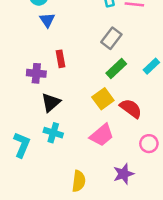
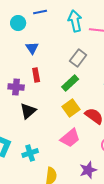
blue triangle: (47, 20) -> (32, 48), moved
green rectangle: (116, 69) -> (70, 83), moved
cyan cross: (53, 133) -> (30, 153), moved, turned -35

